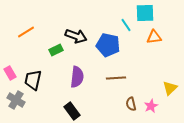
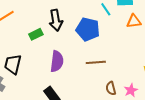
black arrow: (76, 36) -> (56, 20), turned 60

